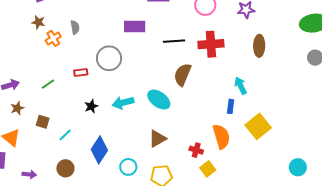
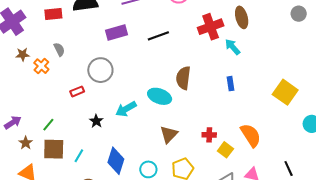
red cross: (211, 44) -> (211, 27), moved
brown semicircle: (182, 75) -> (183, 78), moved
green line: (48, 84) -> (48, 125), moved
cyan arrow: (241, 86) -> (233, 47), moved
brown square: (43, 122) -> (54, 149), size x1.6
yellow square: (258, 126) -> (285, 92), moved
orange semicircle: (221, 136) -> (251, 135), moved

